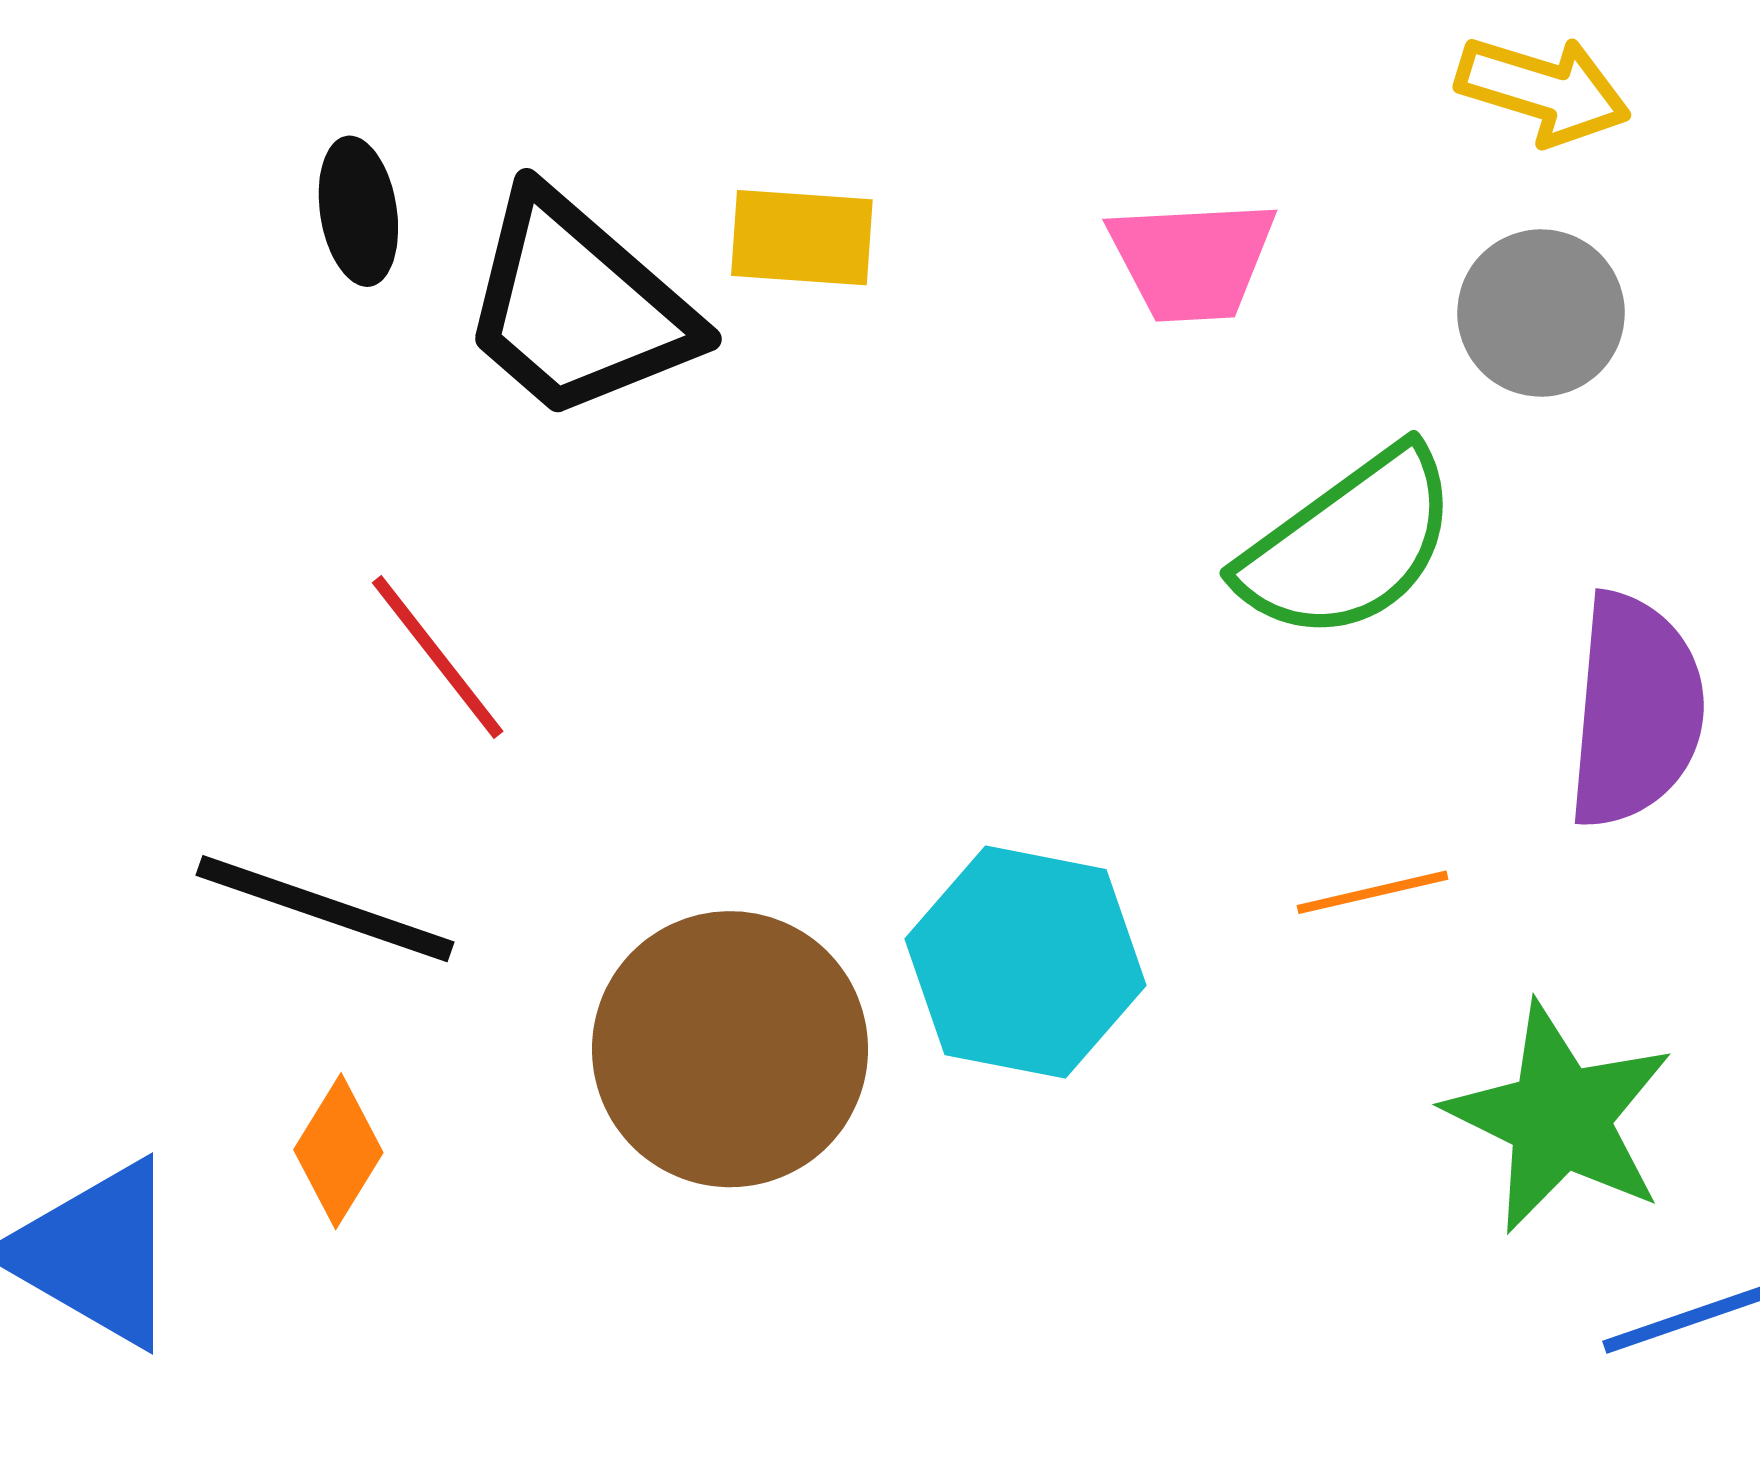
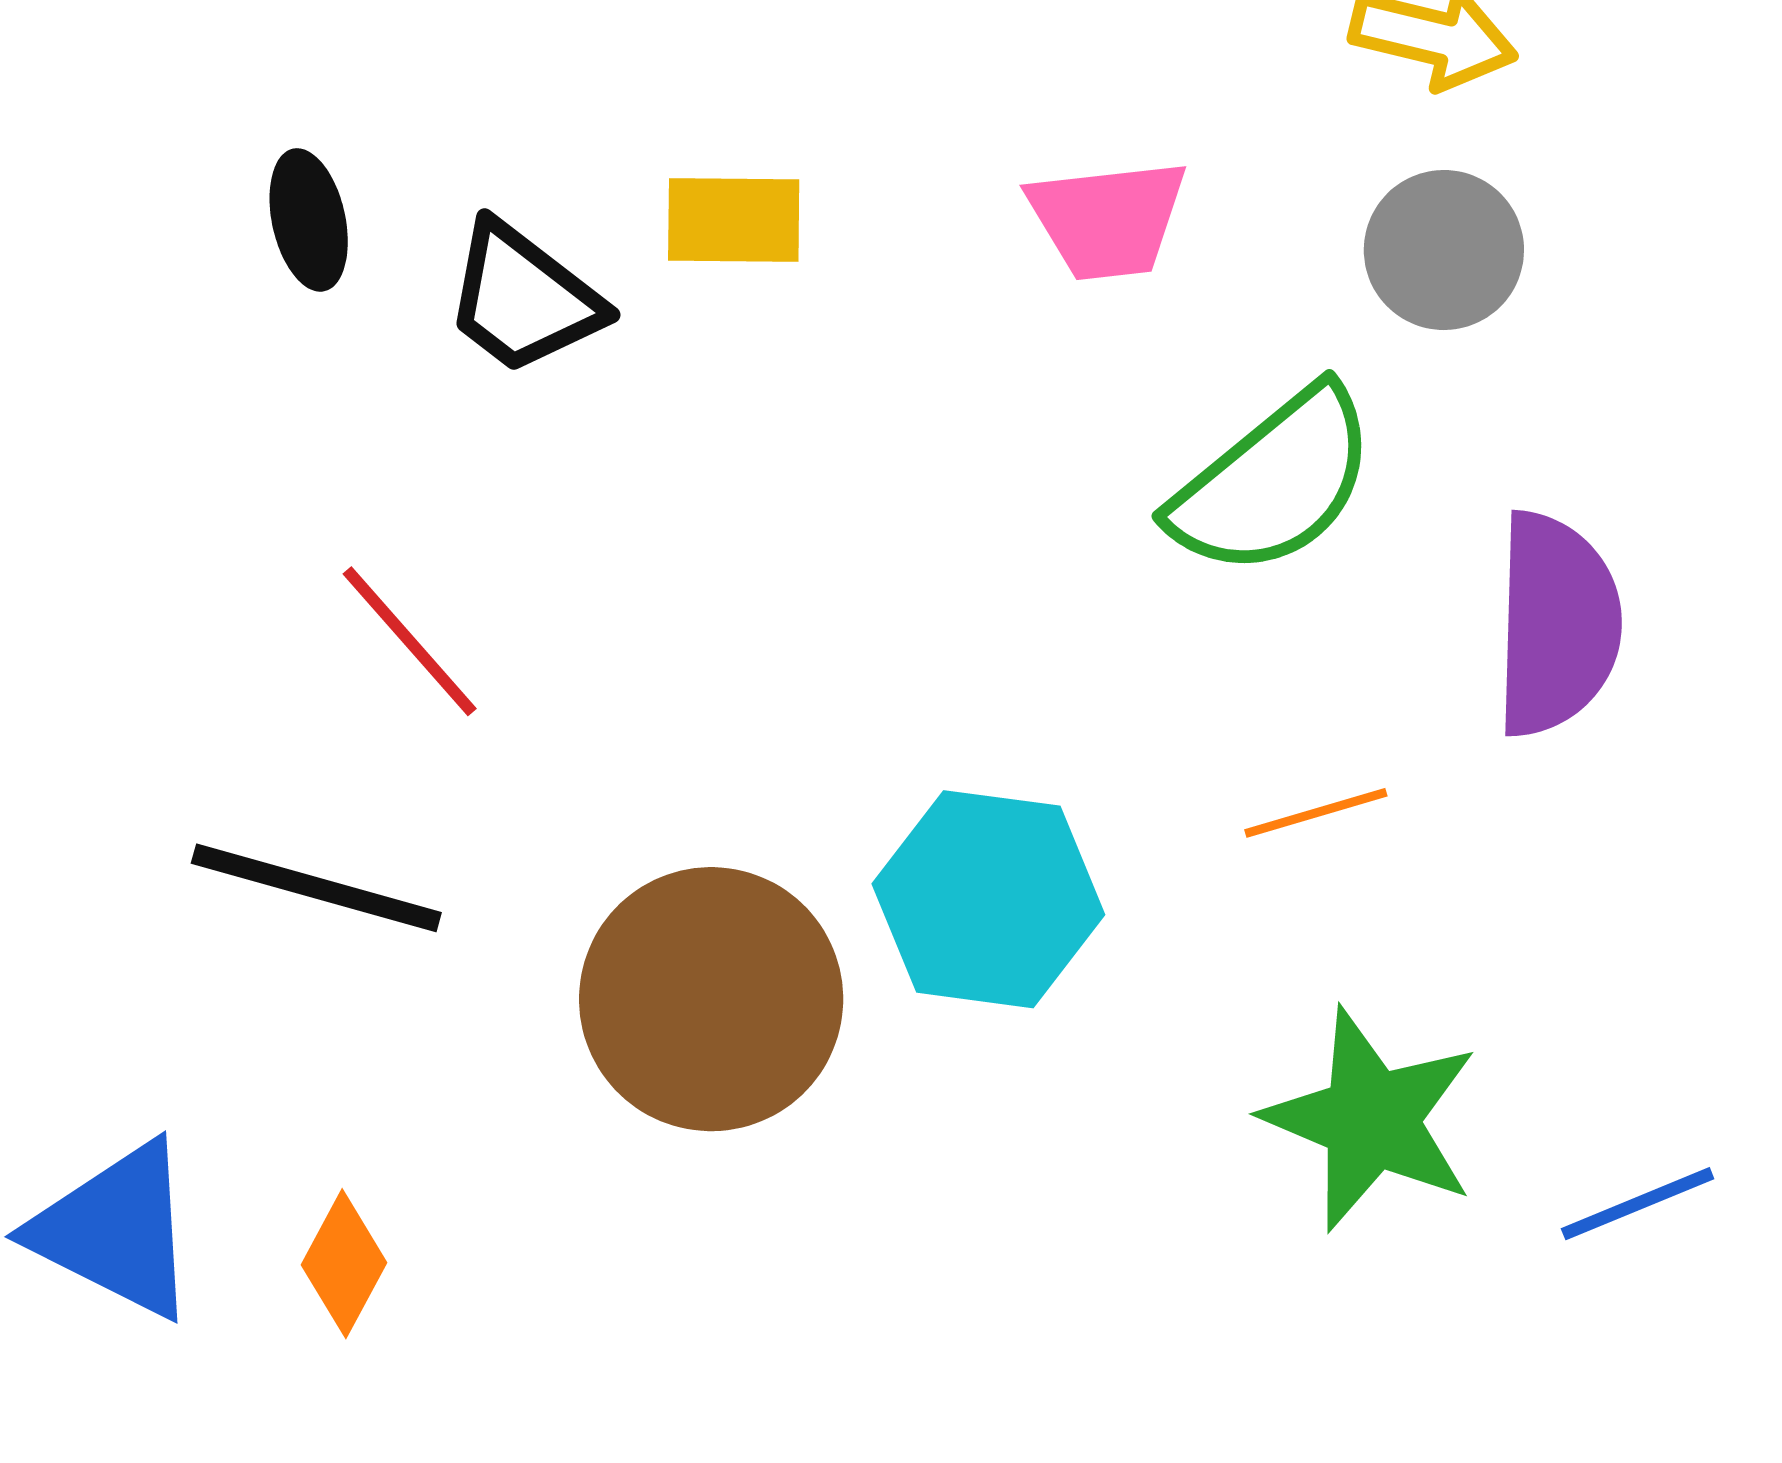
black trapezoid: (577, 306) -> (523, 298), size x0.7
green star: (1560, 1118) -> (1371, 1120), moved
orange diamond: (338, 1151) -> (344, 1264), moved

